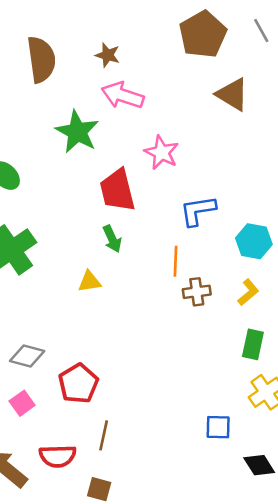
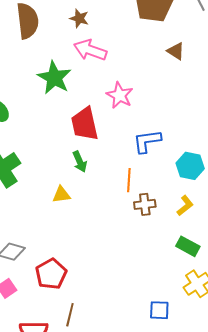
brown triangle: (232, 94) -> (176, 51), size x0.7
green rectangle: (253, 344) -> (188, 246), turned -75

